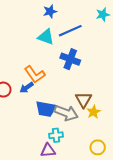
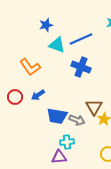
blue star: (50, 11) -> (46, 25), moved
orange L-shape: (35, 74) -> (30, 67), moved
gray arrow: (66, 113) -> (77, 120), size x0.7

